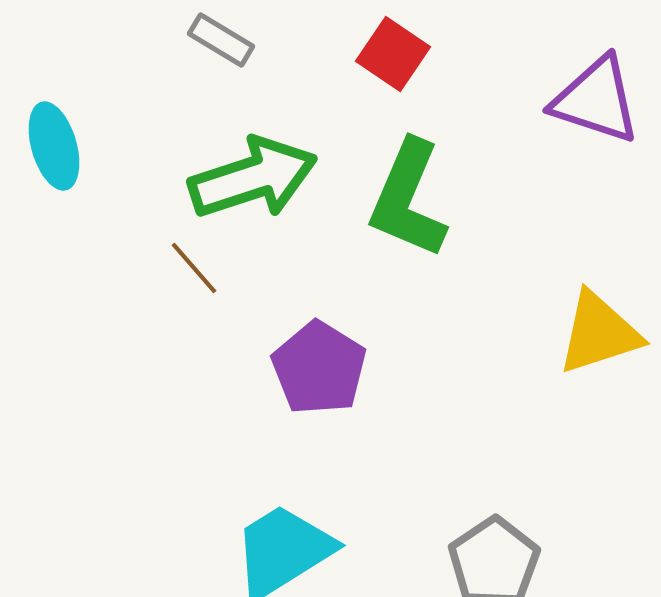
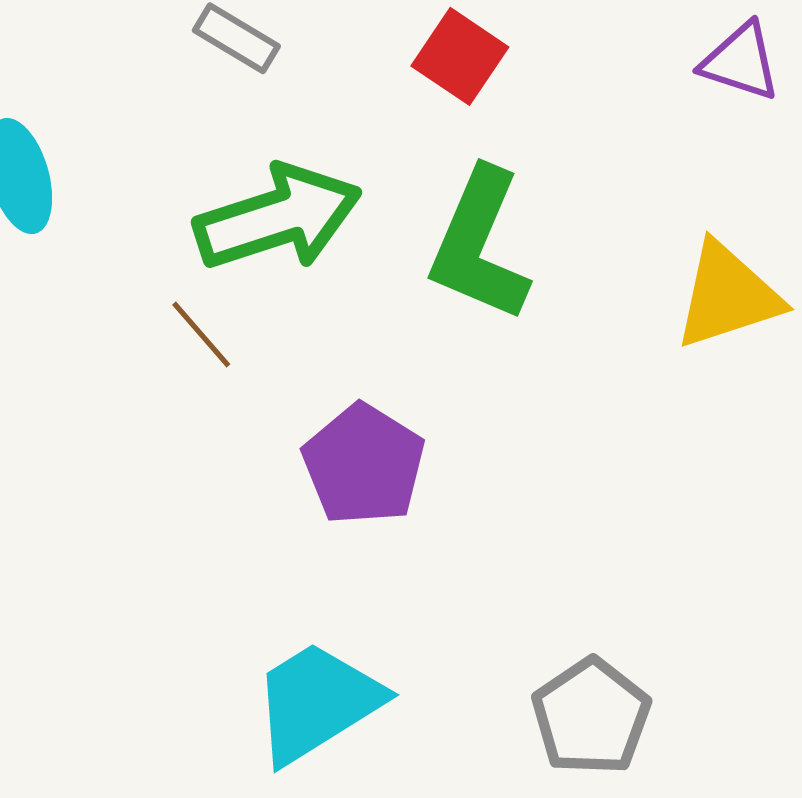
purple triangle: (596, 100) -> (741, 62), moved, size x0.7
yellow triangle: (599, 333) -> (728, 296), moved

